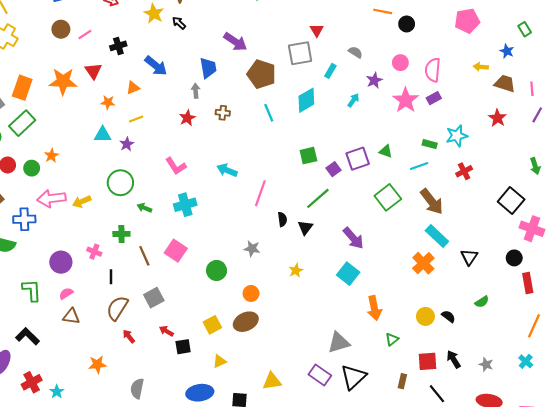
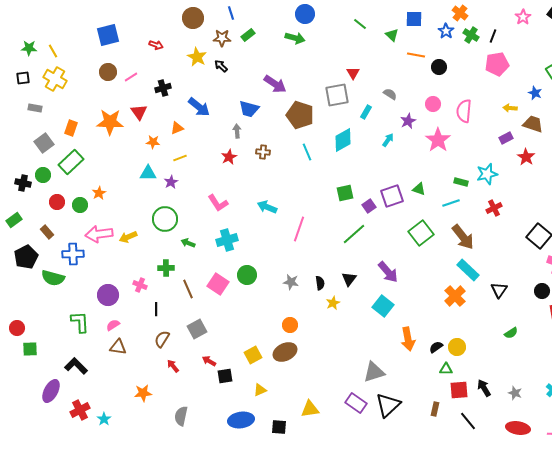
blue trapezoid: (208, 68) -> (249, 109), turned 115
orange rectangle: (22, 88) -> (71, 128), size x0.7
purple rectangle: (434, 98) -> (506, 138), moved
black semicircle: (282, 219) -> (320, 283), moved
black triangle: (305, 228) -> (349, 279), moved
green circle: (217, 270) -> (247, 275), moved
brown semicircle: (117, 308) -> (162, 339), size x0.7
black semicircle: (448, 316) -> (436, 347), moved, turned -72
green triangle: (392, 339) -> (446, 369), moved, turned 40

